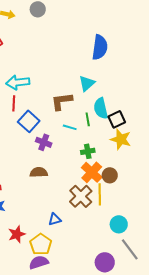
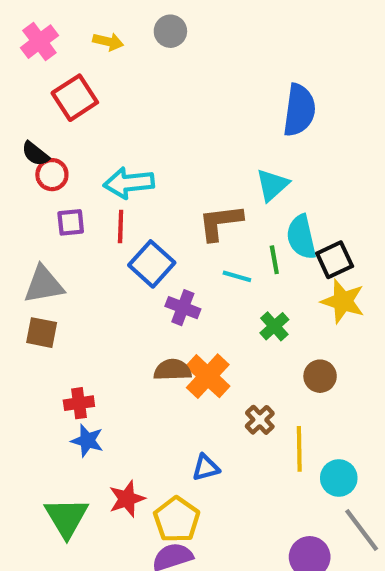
green cross: (88, 151) -> (274, 326), turned -32
orange cross: (92, 172) -> (208, 376), moved
yellow line: (100, 194) -> (299, 449), moved
brown cross: (81, 196) -> (260, 420), size x0.6

